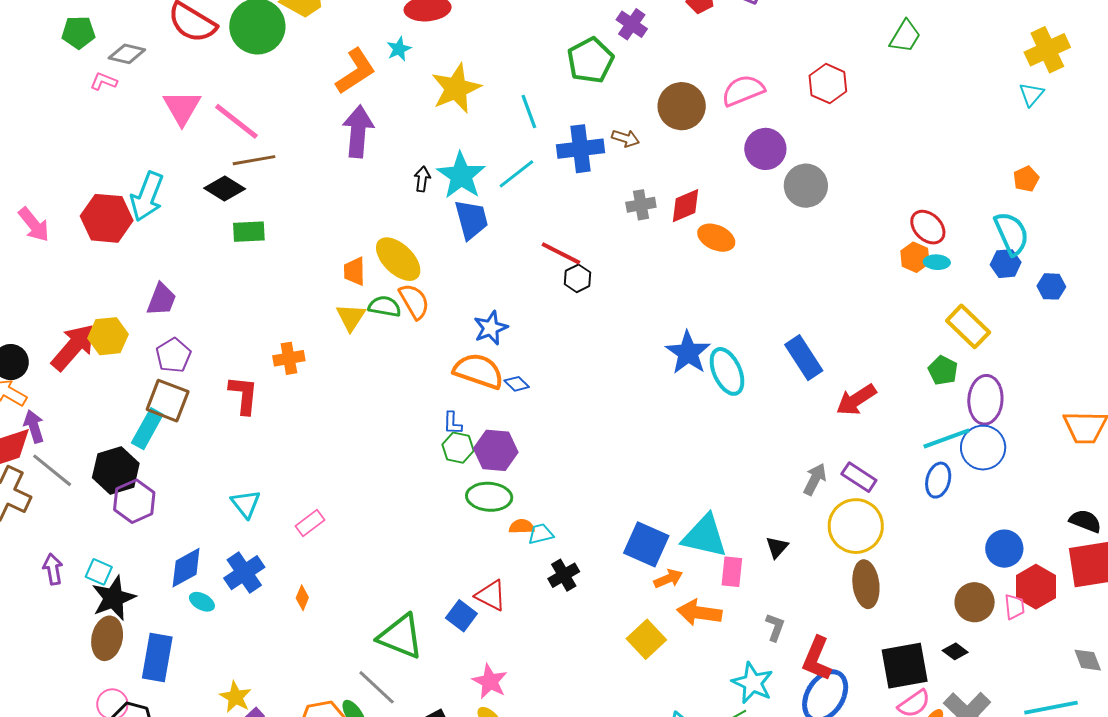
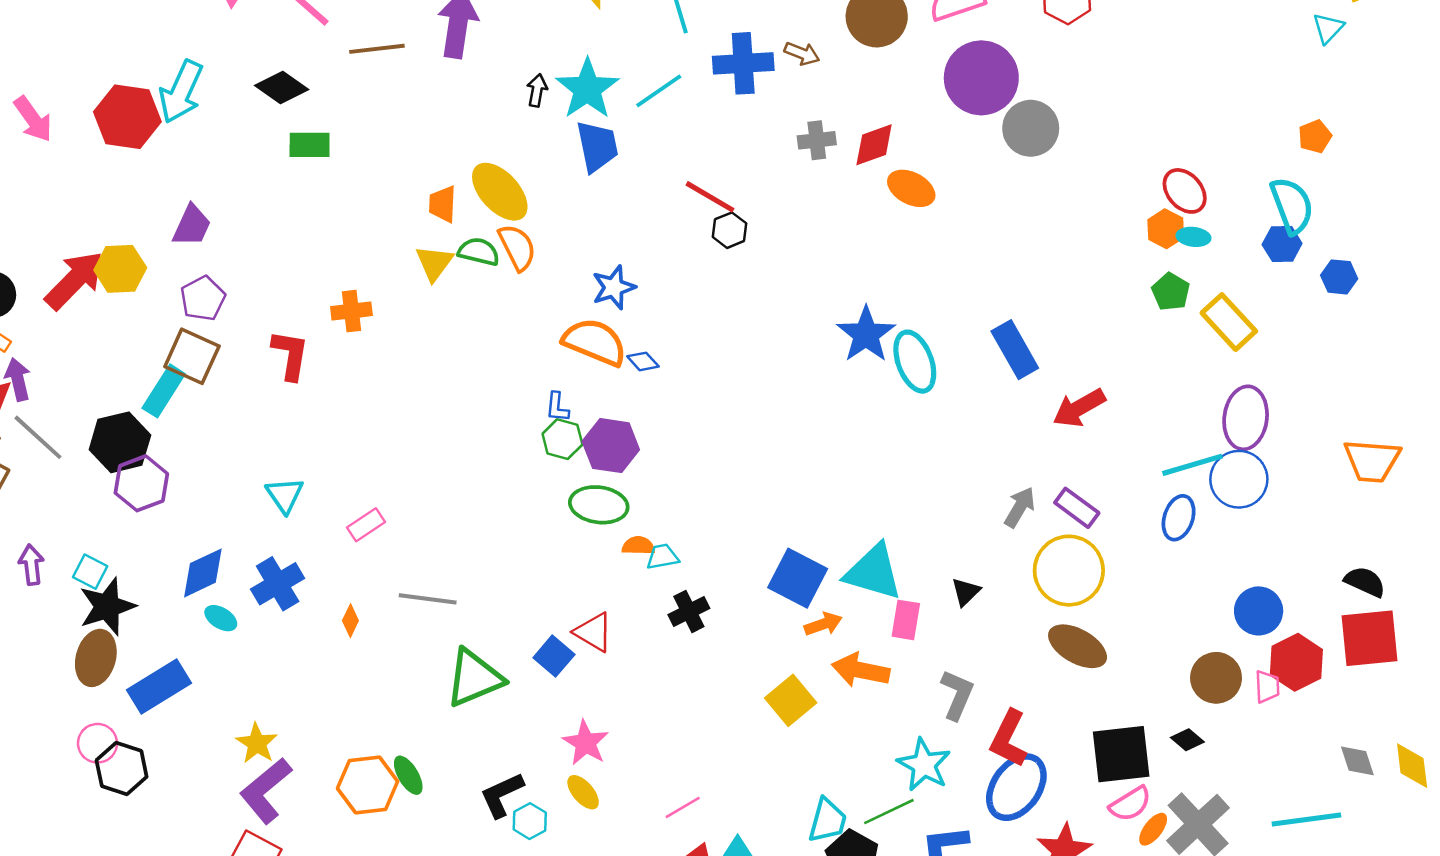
purple circle: (765, 149) -> (981, 78), size x1.4
brown line: (254, 160) -> (377, 49), moved
green pentagon: (943, 370) -> (1171, 292), moved
brown ellipse: (866, 584) -> (1078, 646), turned -57
gray L-shape: (775, 627) -> (957, 695), size x1.4
green triangle: (401, 636) -> (474, 678), turned -48
blue rectangle: (157, 658) -> (159, 687), turned 45
gray line: (377, 687) -> (428, 599), moved, turned -39

